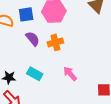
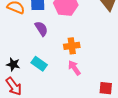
orange cross: (55, 42) -> (72, 46), moved

